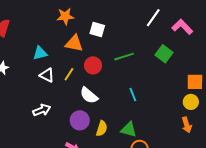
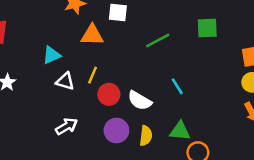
green square: (164, 54) -> (207, 28), turned -30
red circle: (93, 65) -> (109, 94), moved
white semicircle: (89, 95) -> (140, 101), moved

